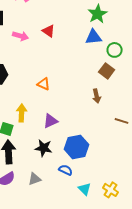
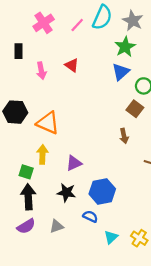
pink arrow: (21, 36) -> (41, 71), turned 63
blue triangle: (94, 37) -> (121, 72), turned -36
orange triangle: (44, 84) -> (48, 123), moved, size x1.6
cyan triangle: (85, 189) -> (111, 237), turned 32

